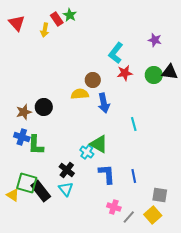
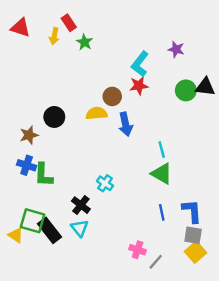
green star: (70, 15) -> (84, 42), moved
red triangle: (17, 23) -> (21, 28), turned -30
purple star: (155, 40) -> (176, 49), moved
red star: (125, 73) -> (139, 86), moved
black circle: (44, 107) -> (54, 117), moved
green triangle: (99, 144) -> (162, 174), moved
blue L-shape: (107, 174) -> (192, 211), moved
yellow square: (153, 215) -> (195, 252), moved

